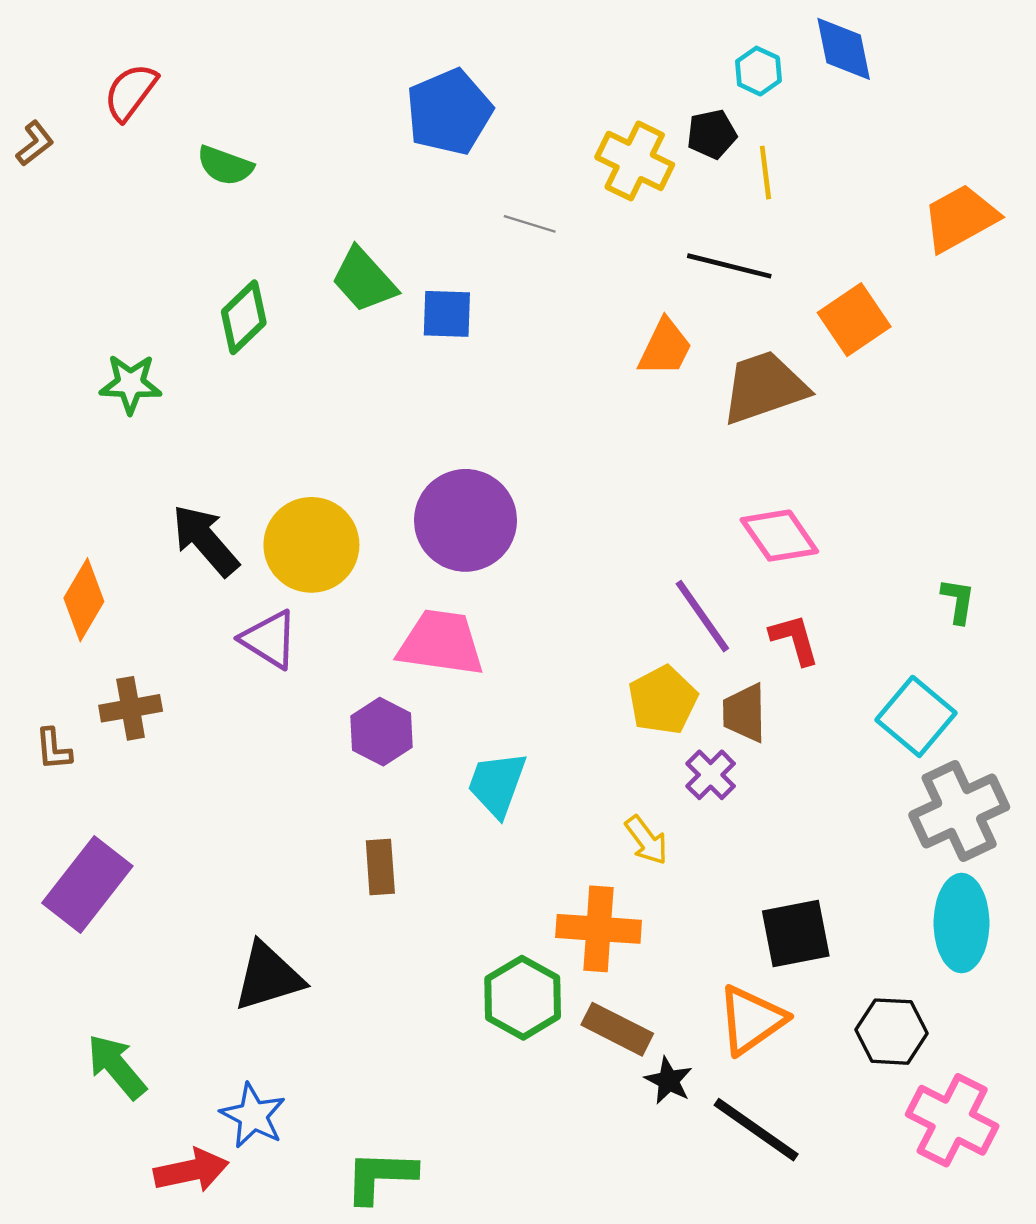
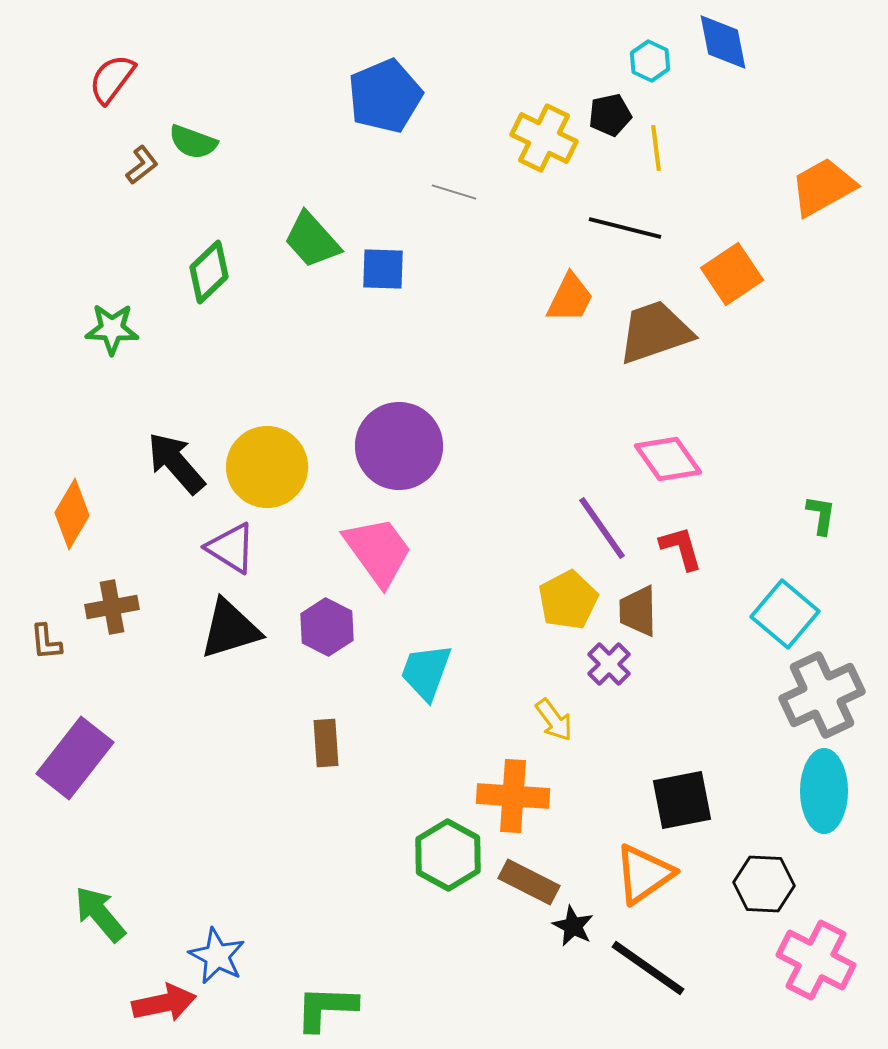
brown L-shape: (35, 143) -> (142, 165), moved
pink trapezoid: (441, 643) -> (378, 551), turned 46
black triangle: (268, 977) -> (230, 629), moved

